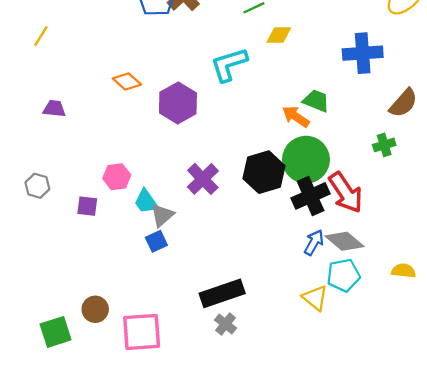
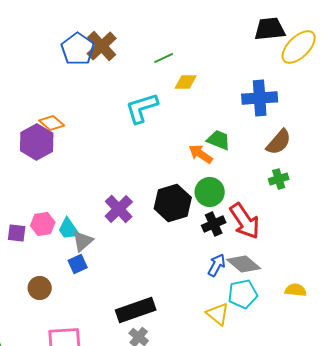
purple hexagon: (178, 103) -> (37, 142), moved
brown semicircle: (403, 103) -> (279, 142), moved
green circle: (306, 160) -> (210, 192), size x0.7
pink hexagon: (117, 177) -> (43, 224), moved
black cross: (311, 196) -> (214, 224), size x0.7
brown circle: (95, 309) -> (40, 288), moved

